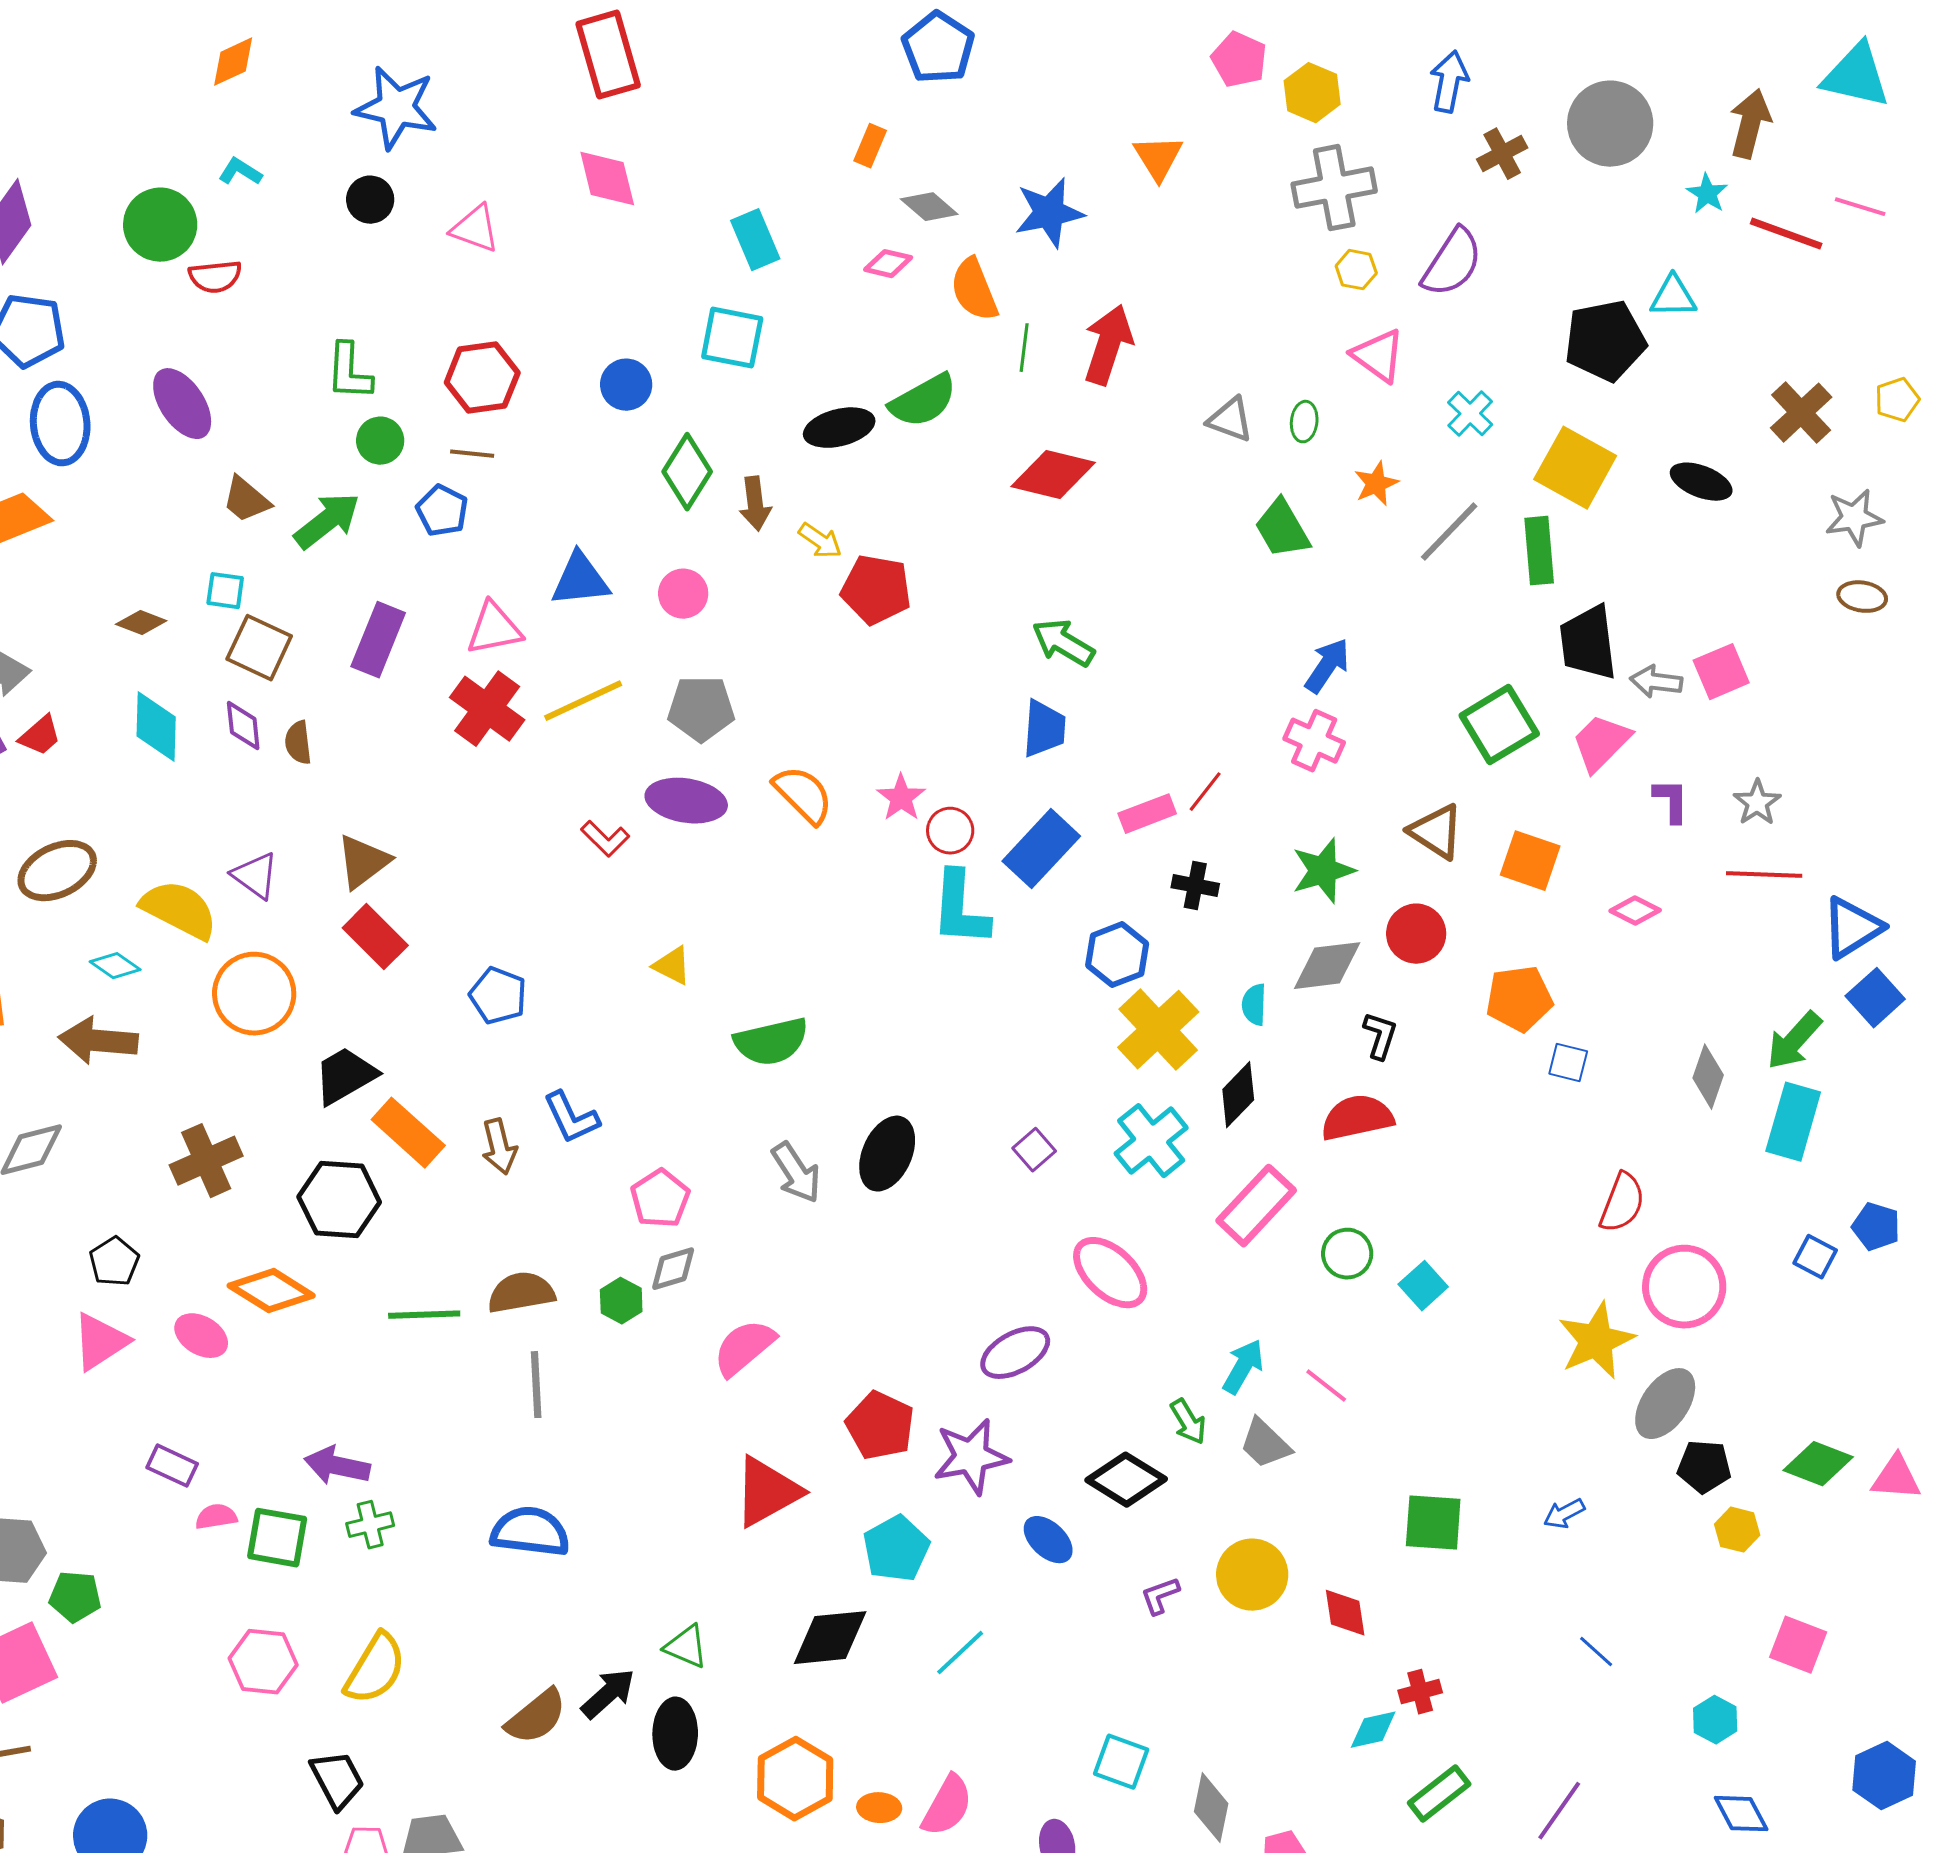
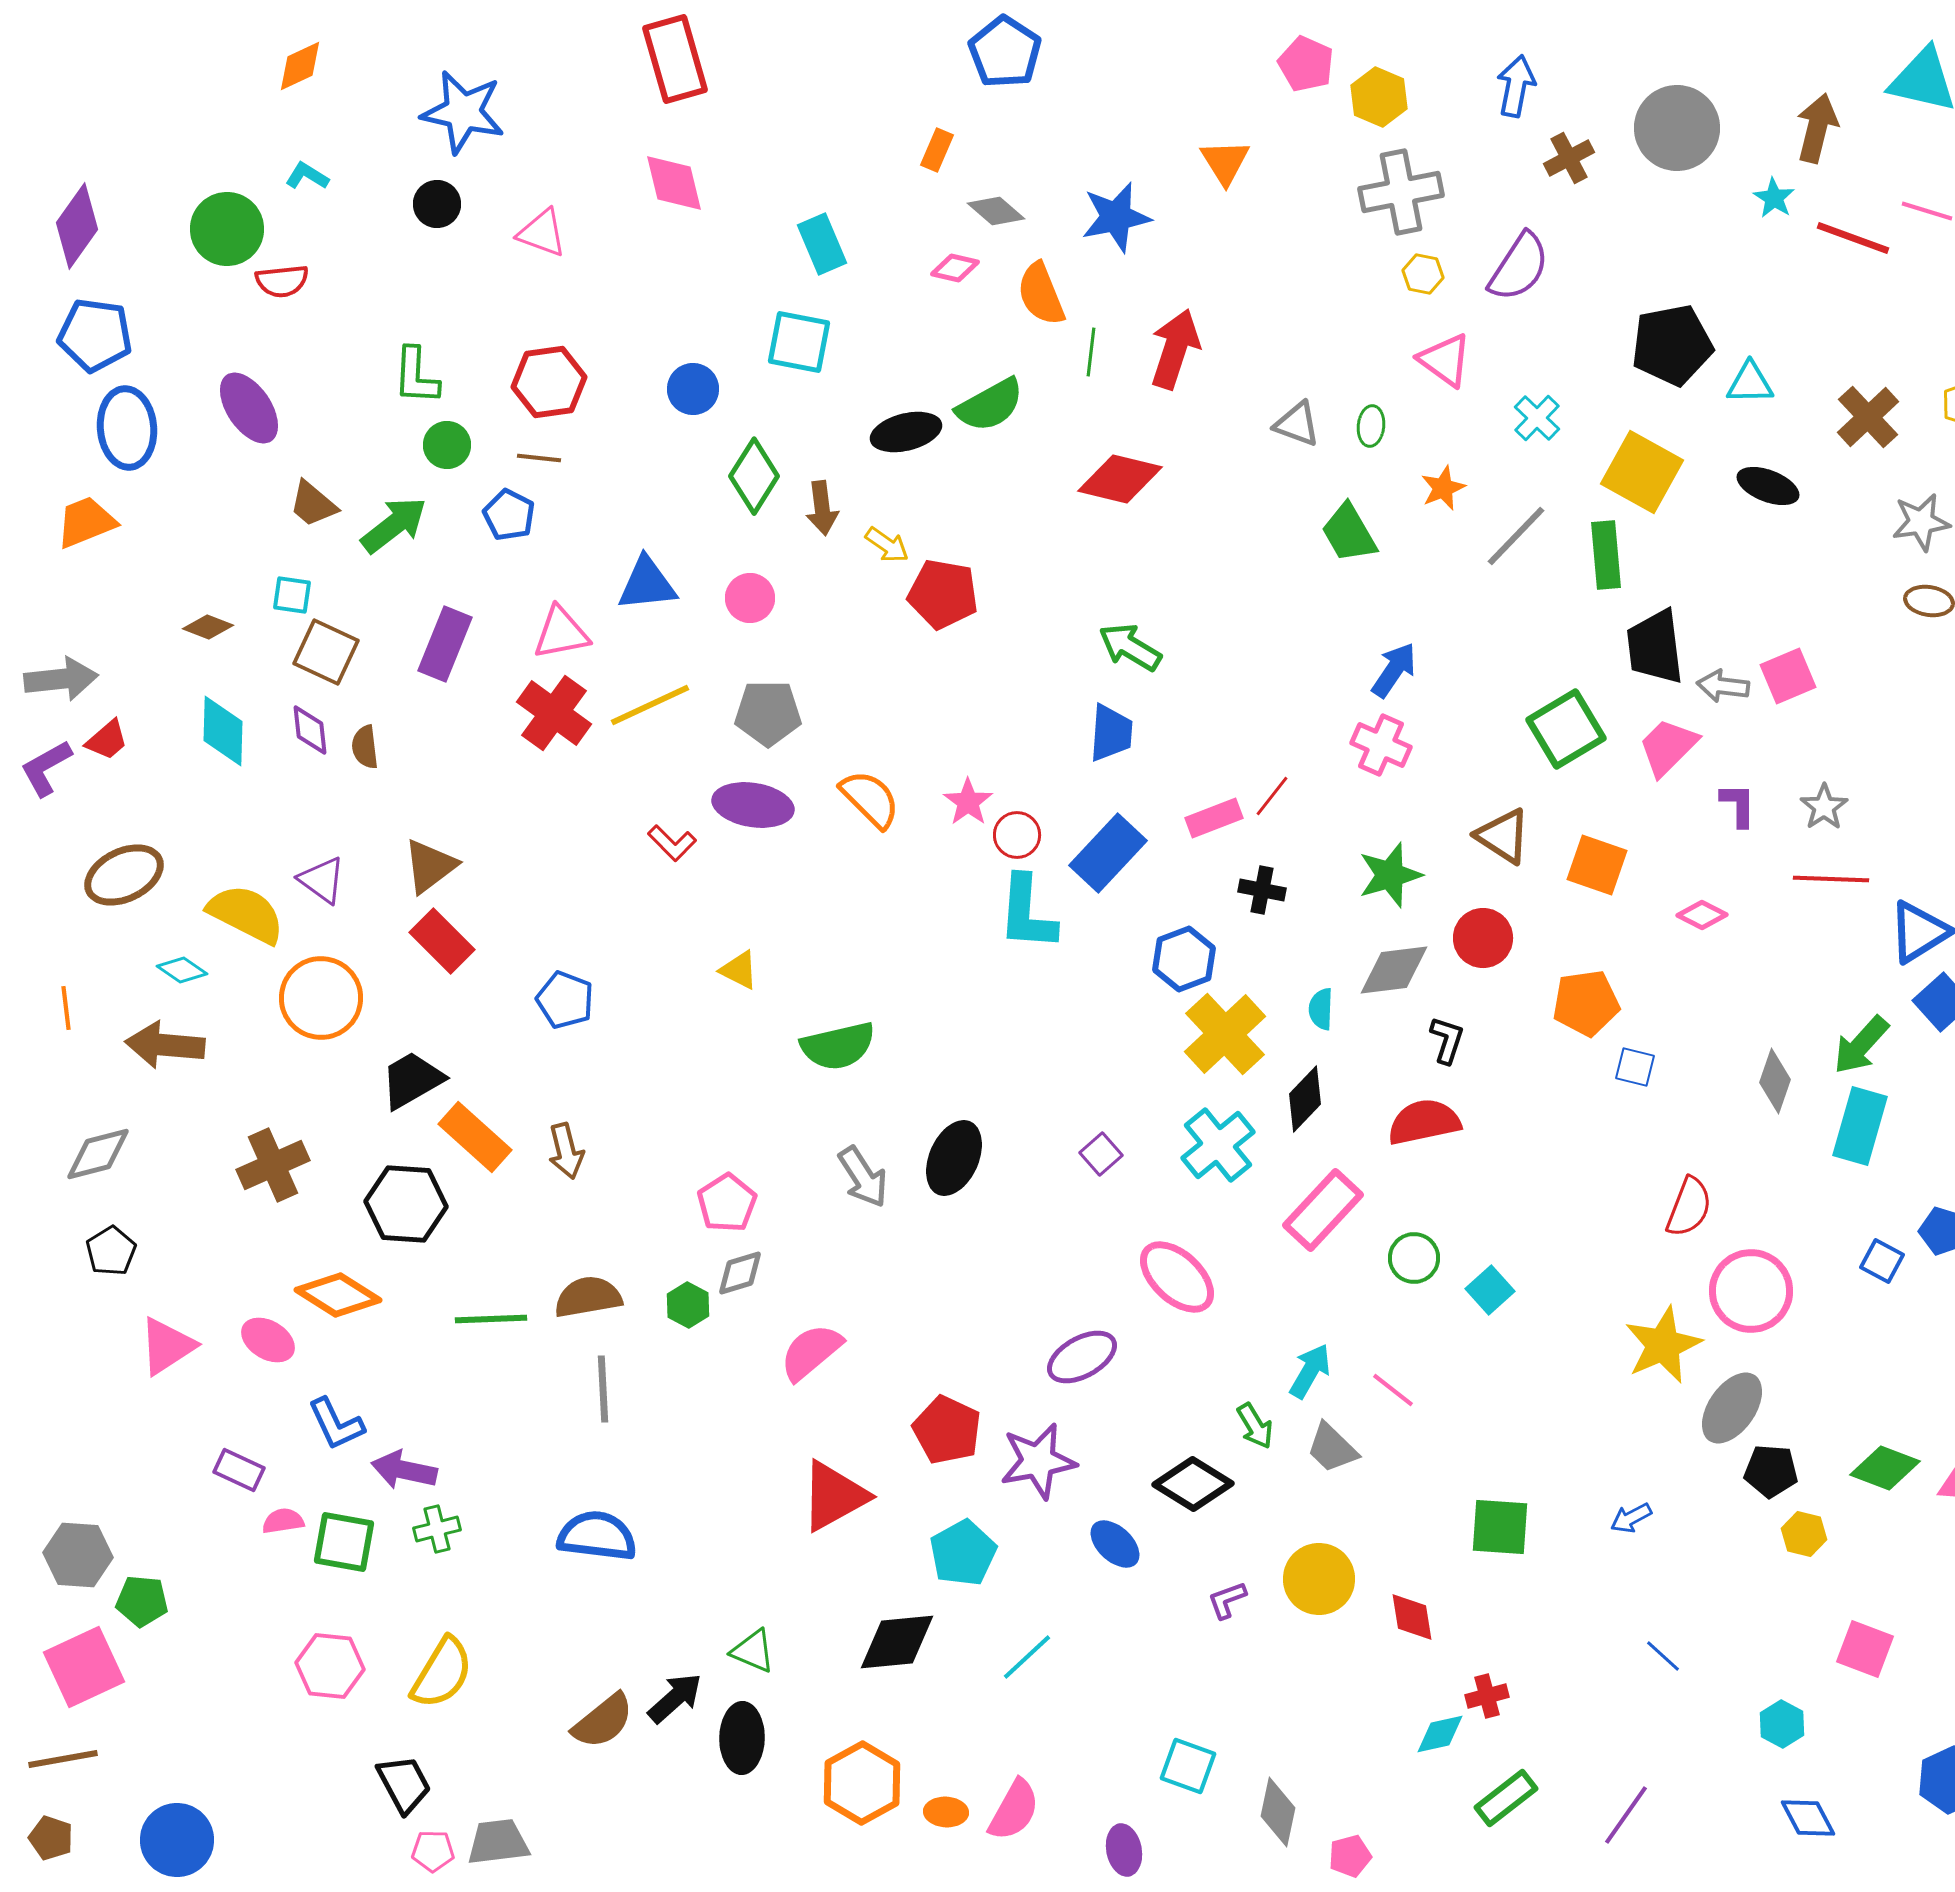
cyan triangle: (1673, 297) -> (1750, 383), moved
blue L-shape: (571, 1118) -> (336, 1424), moved
black pentagon: (114, 1262) -> (111, 1251), moved

